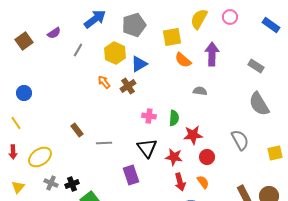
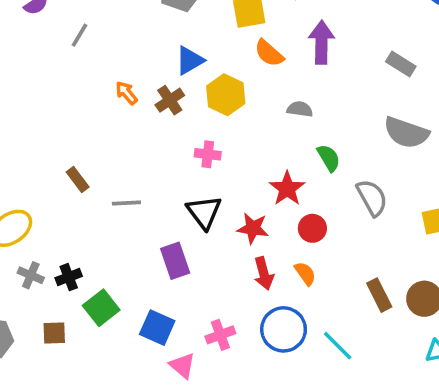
yellow hexagon: (115, 53) -> (226, 95), moved
gray semicircle: (259, 104) -> (406, 133), turned -40
green semicircle: (174, 118) -> (329, 158), moved, turned -35
red star: (193, 135) -> (287, 189), turned -30

